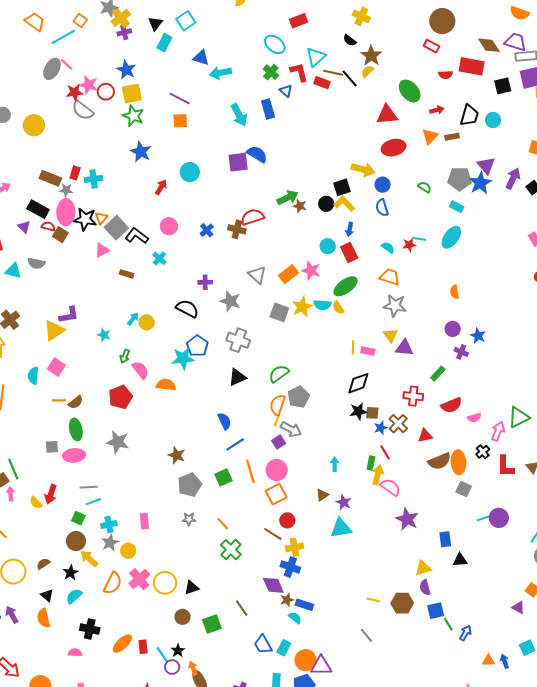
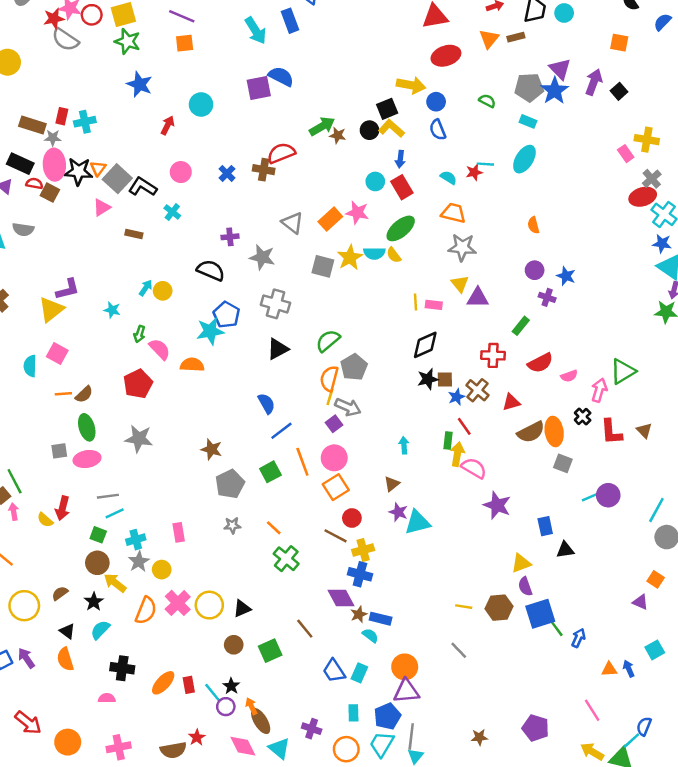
purple star: (344, 502) -> (398, 512), moved
blue square: (436, 611) -> (540, 614), size x1.4
orange circle: (306, 660) -> (405, 667), moved

